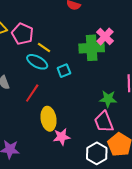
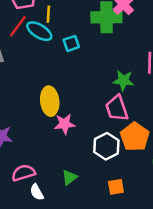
yellow line: (44, 48) -> (48, 14), turned 56
red line: (32, 93) -> (18, 26), moved

